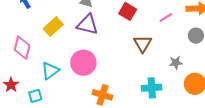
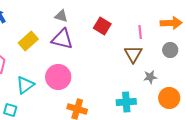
pink line: (166, 17) -> (140, 32), turned -64
brown triangle: (143, 44) -> (133, 54), moved
cyan square: (35, 96) -> (10, 110), turned 32

